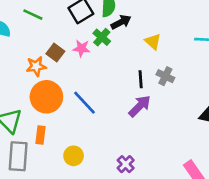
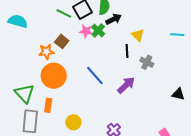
green line: (33, 15) -> (64, 13), moved
pink star: (81, 48) -> (86, 31), moved
black line: (141, 79) -> (127, 51), moved
blue line: (85, 103) -> (95, 75), moved

